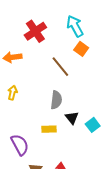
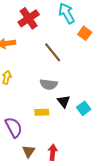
orange square: (81, 49) -> (85, 33), moved
gray semicircle: (56, 100) -> (49, 84), turned 90

